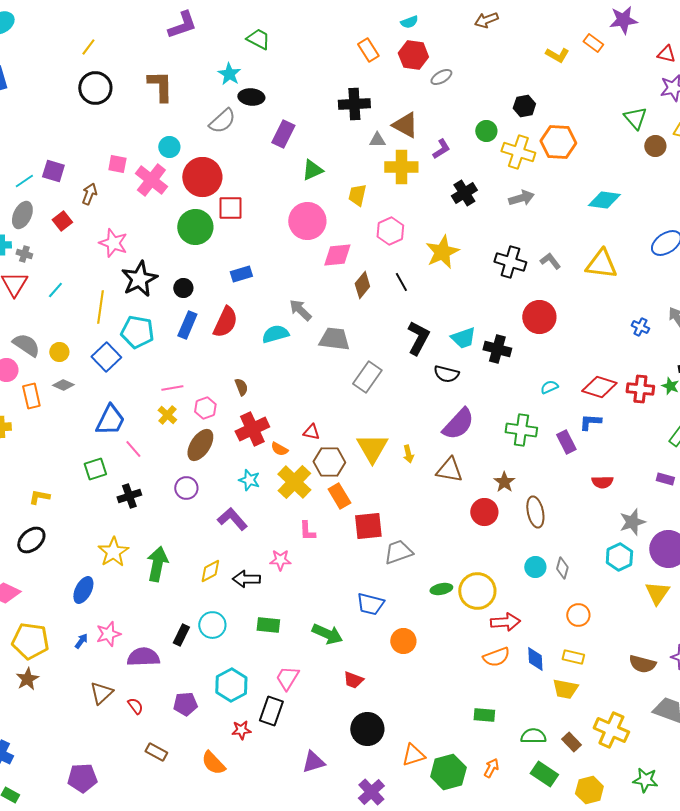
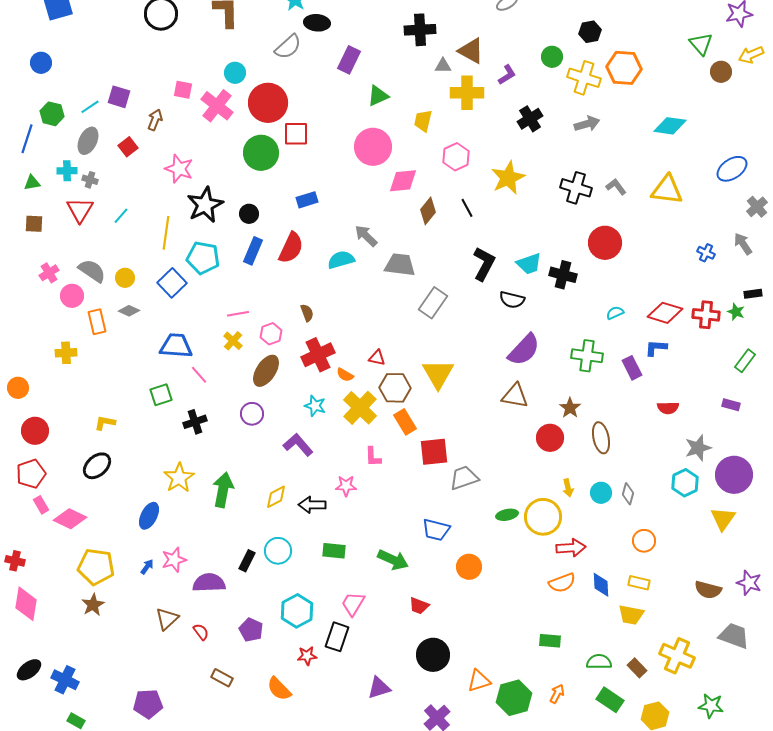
blue trapezoid: (110, 420) -> (176, 346), turned -112
yellow arrow: (408, 454) -> (568, 488), moved
purple pentagon: (185, 704) -> (251, 630), turned 30

